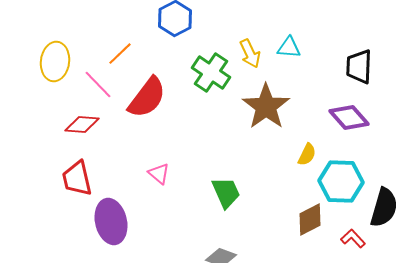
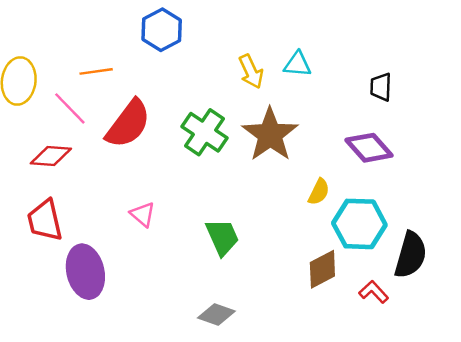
orange line: (120, 54) -> (96, 71), turned 36
black trapezoid: (359, 67) -> (381, 87), size x0.7
green cross: (211, 73) -> (205, 132), moved

